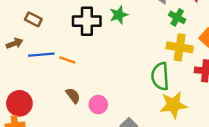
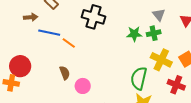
green star: (119, 15) -> (134, 34), moved
green cross: (177, 17) -> (154, 33), moved, turned 32

